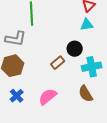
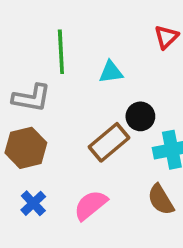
cyan triangle: (87, 25) -> (111, 72), moved
brown rectangle: (58, 63) -> (109, 142), size x1.5

